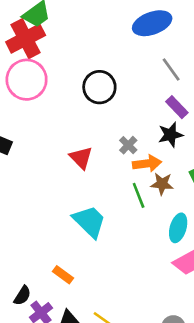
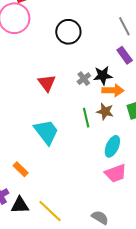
black star: (170, 135) -> (103, 75), moved
orange arrow: (147, 164) -> (113, 90), moved

